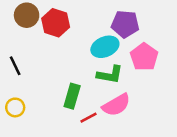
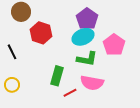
red hexagon: (56, 23) -> (41, 33), moved
purple pentagon: (125, 24) -> (87, 19), moved, turned 30
pink semicircle: (116, 105) -> (92, 83), turned 40

